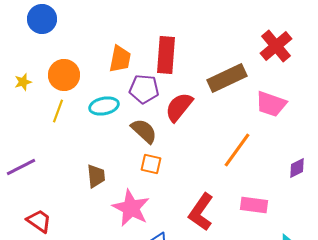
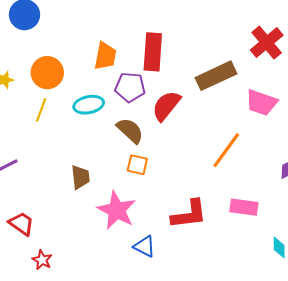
red L-shape: (201, 212) -> (189, 214), turned -132

